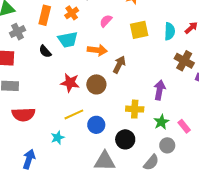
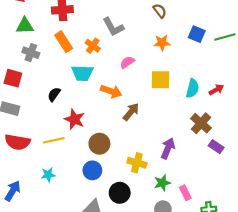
orange cross: (72, 13) -> (93, 46), turned -32
orange rectangle: (45, 15) -> (64, 42), turned -60
gray cross: (17, 32) -> (31, 53), turned 35
black semicircle: (45, 51) -> (54, 94), moved, turned 64
brown circle: (96, 84) -> (99, 144), moved
yellow line: (74, 114) -> (54, 140), moved

